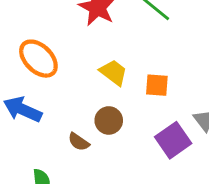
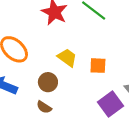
brown circle: (109, 120) -> (48, 82), moved

